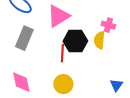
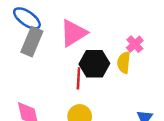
pink cross: (108, 25) -> (135, 44), turned 32
gray rectangle: (24, 38) -> (32, 42), moved

